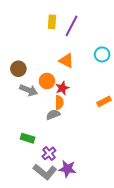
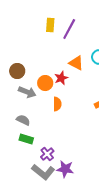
orange triangle: (66, 61) -> (76, 63), moved
red star: (62, 88) -> (61, 78), moved
gray semicircle: (53, 115) -> (23, 120), moved, turned 48

